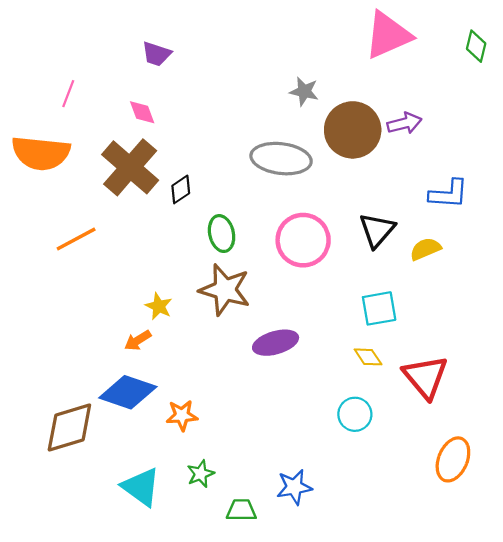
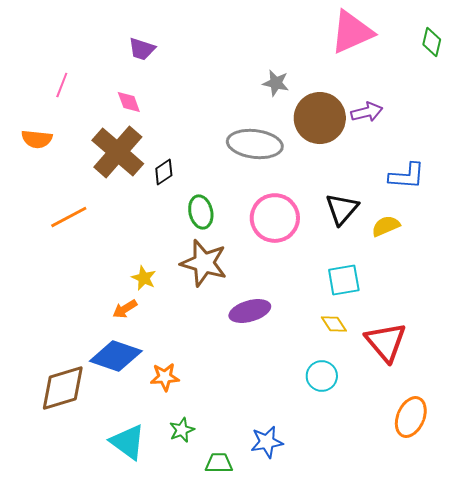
orange semicircle: (41, 153) -> (37, 139), size x0.6

